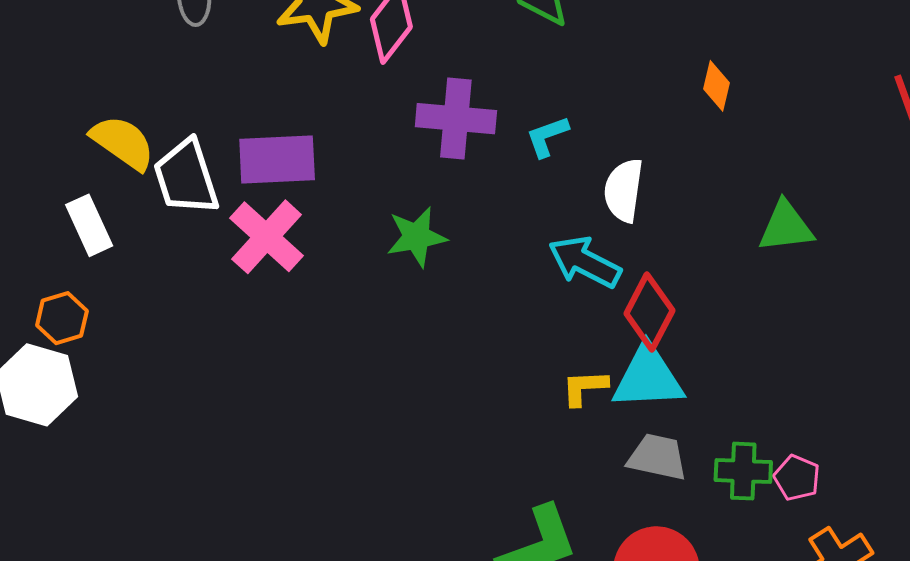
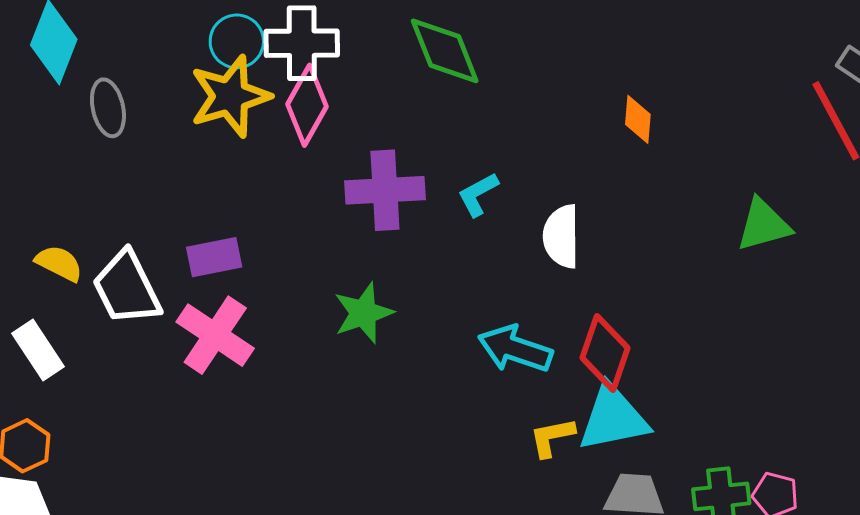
yellow semicircle: (123, 143) -> (59, 263), size x0.7
purple rectangle: (277, 159) -> (214, 257), size x0.7
green triangle: (786, 227) -> (764, 225), moved
cyan arrow: (585, 262) -> (515, 349), moved

